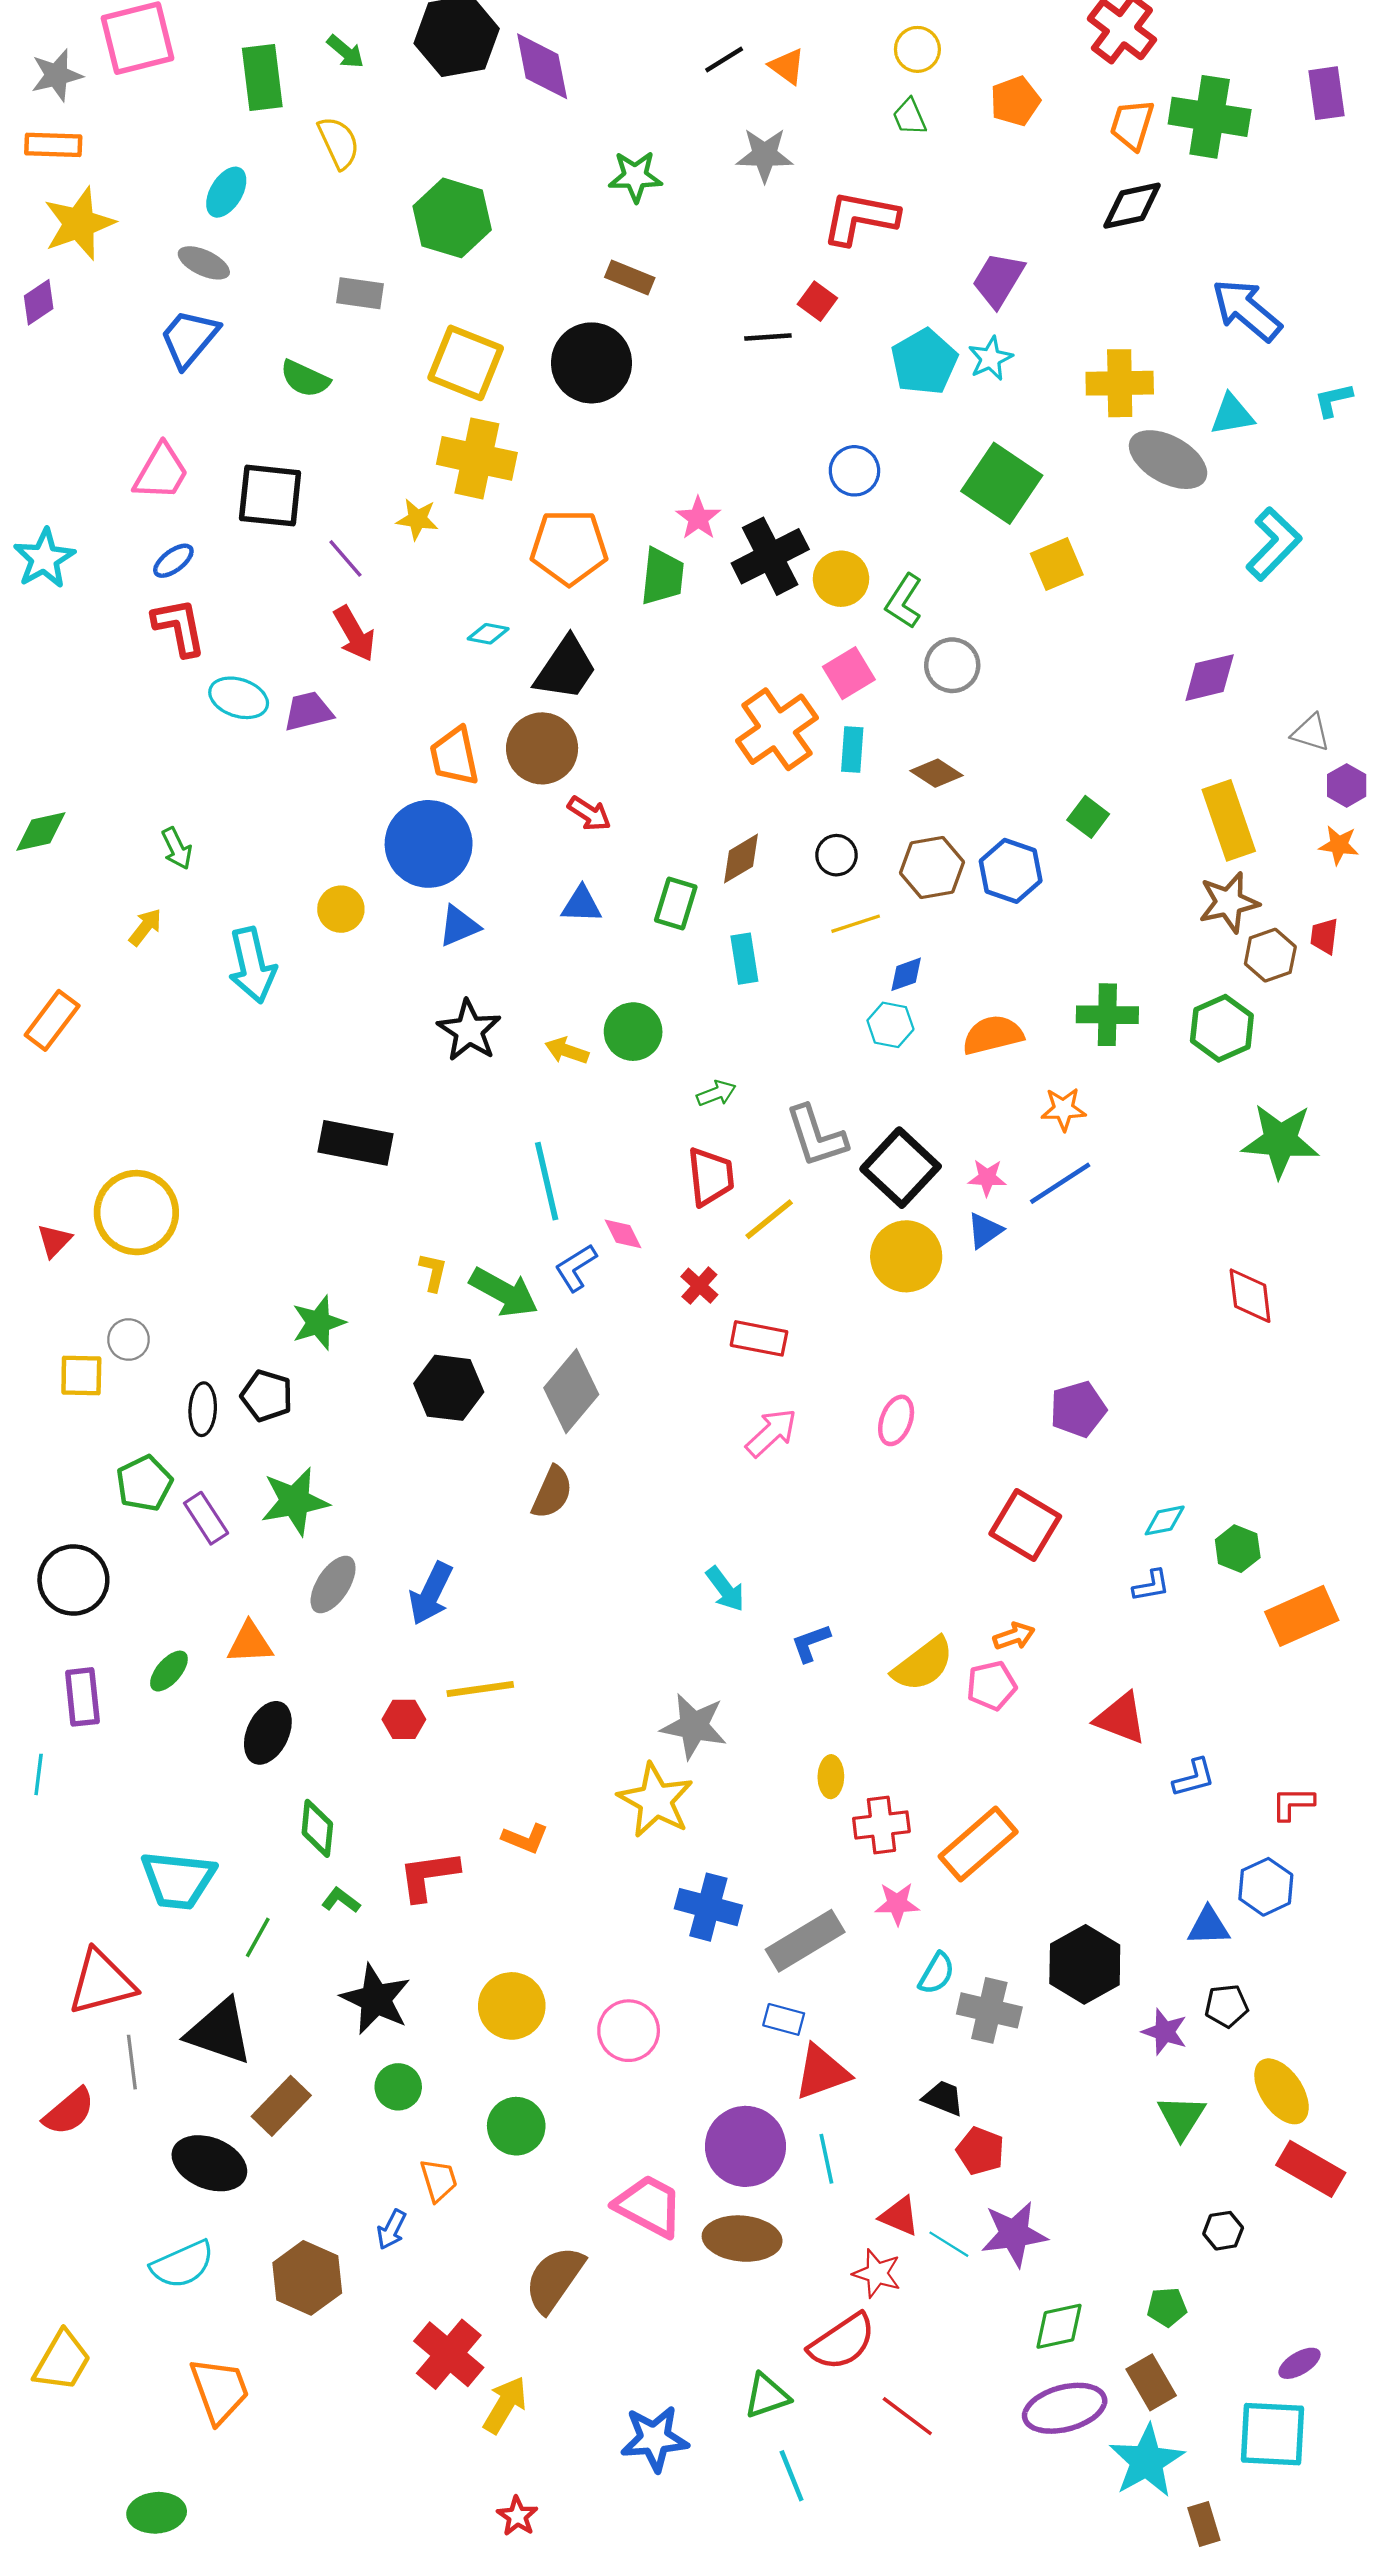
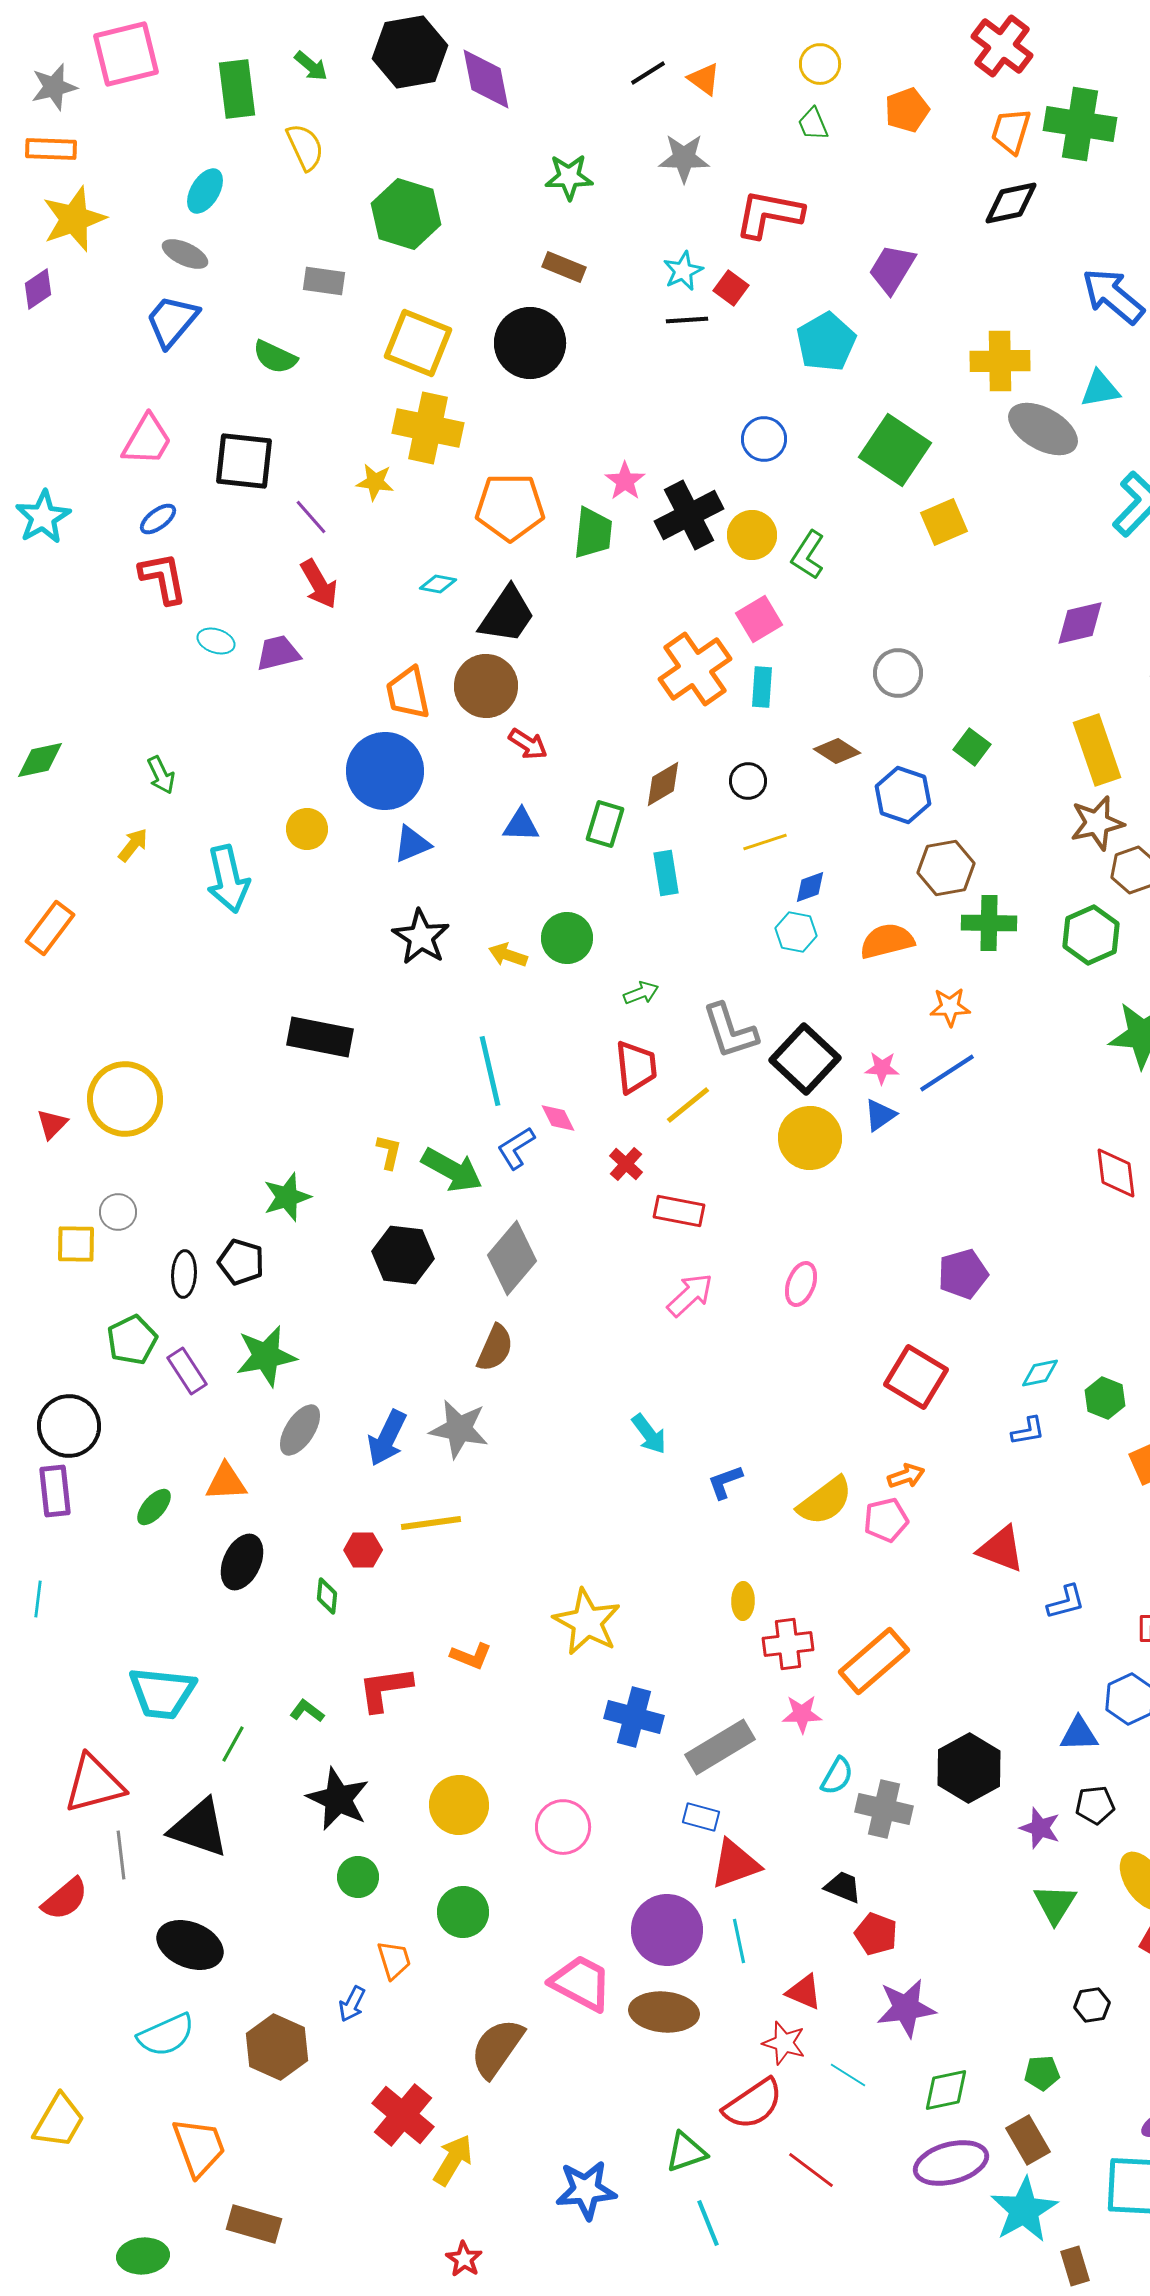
cyan star: (990, 358) -> (683, 271), moved
gray circle: (952, 665) -> (898, 673), moved
cyan ellipse: (239, 698) -> (216, 641), size x0.7
brown diamond: (937, 773) -> (837, 751), moved
brown hexagon: (932, 868) -> (946, 868), moved
purple rectangle: (82, 1697) -> (55, 1491), moved
gray star: (694, 1726) -> (459, 1429), moved
green diamond: (317, 1828) -> (327, 1596), moved, size x0.7
brown rectangle: (281, 2106) -> (254, 2224), moved, turned 62
cyan line: (949, 2244) -> (848, 2075), moved

